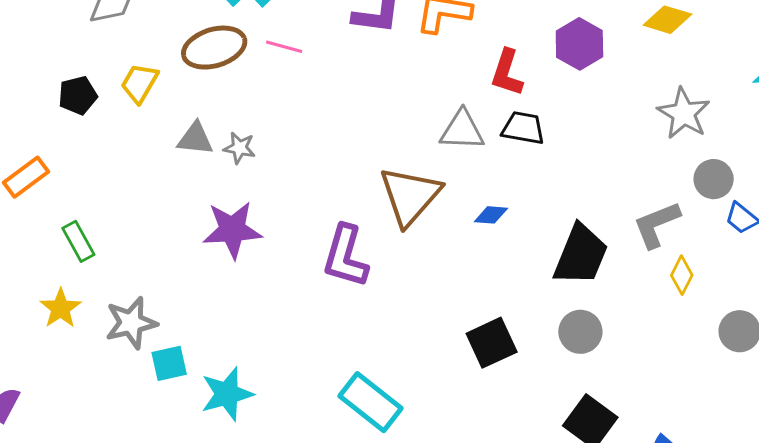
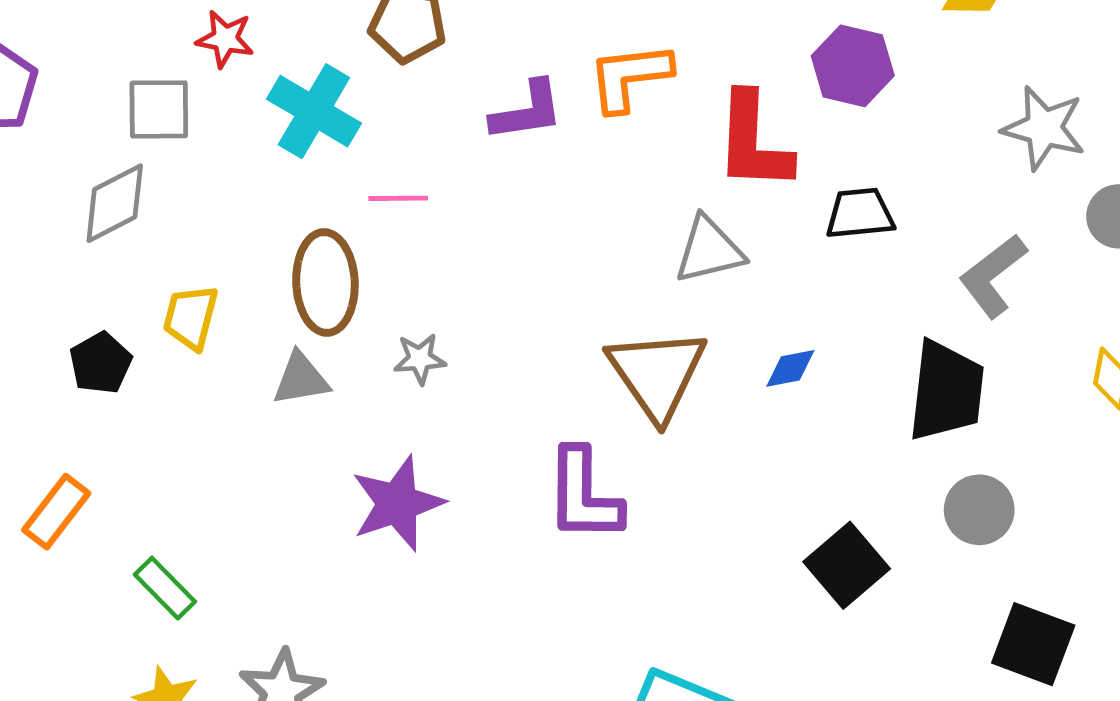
brown ellipse: (214, 48) -> (325, 282), moved, turned -60
red L-shape: (507, 73) -> (753, 142), size x1.4
black trapezoid: (523, 128) -> (860, 214), moved
gray star: (239, 148) -> (420, 359), moved
gray L-shape: (657, 225) -> (993, 276), moved

